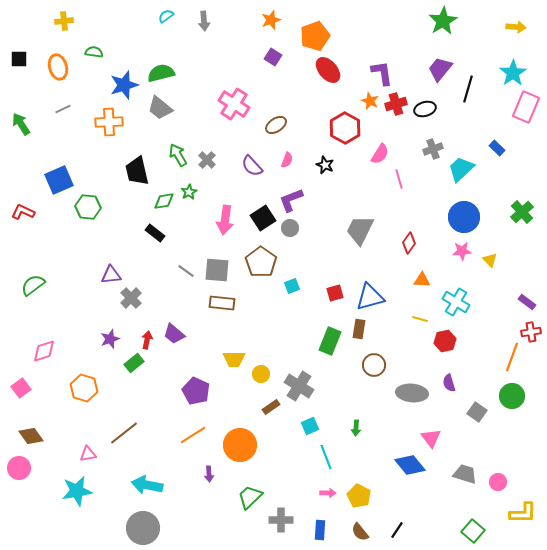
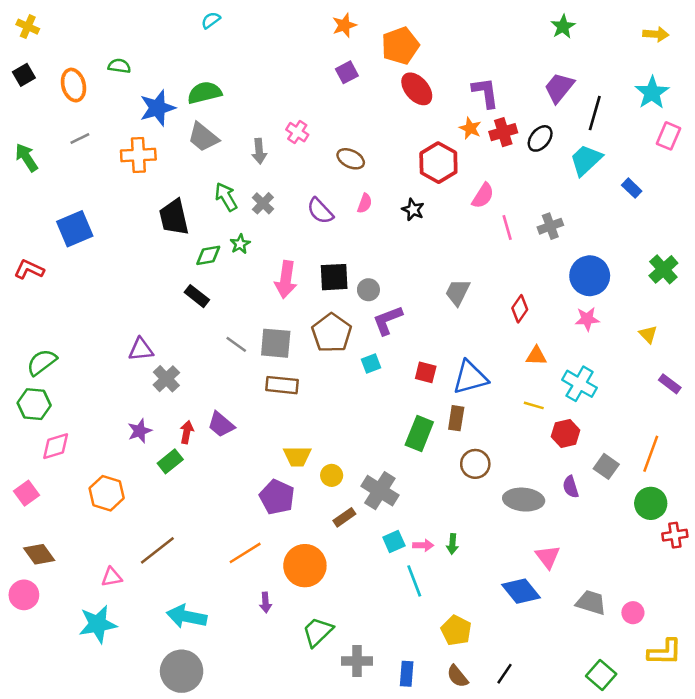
yellow cross: (64, 21) -> (28, 27), moved, turned 30
gray arrow: (204, 21) -> (259, 151), moved
green star: (443, 21) -> (563, 27), size x0.7
purple square: (273, 57) -> (347, 72), turned 30
black square: (19, 59) -> (24, 75), turned -30
pink cross: (234, 104) -> (297, 132), size x0.6
pink rectangle: (526, 107) -> (669, 136), size x0.7
black ellipse: (425, 109) -> (540, 138), turned -35
brown ellipse: (276, 125) -> (351, 159), turned 60
gray cross: (433, 149) -> (550, 226), moved
cyan trapezoid: (461, 169) -> (586, 160), moved
purple L-shape: (291, 200) -> (388, 320), moved
green hexagon: (88, 207) -> (34, 404), moved
black square: (263, 218) -> (334, 277), turned 30
gray trapezoid: (360, 230) -> (457, 292), size x0.7
yellow triangle: (490, 260) -> (648, 334), moved
red square: (335, 293) -> (426, 372), turned 30
red cross: (531, 332) -> (675, 535), moved
purple pentagon: (196, 391) -> (277, 497), moved
gray square: (477, 412) -> (606, 466), moved
pink arrow: (328, 493) -> (423, 545), moved

